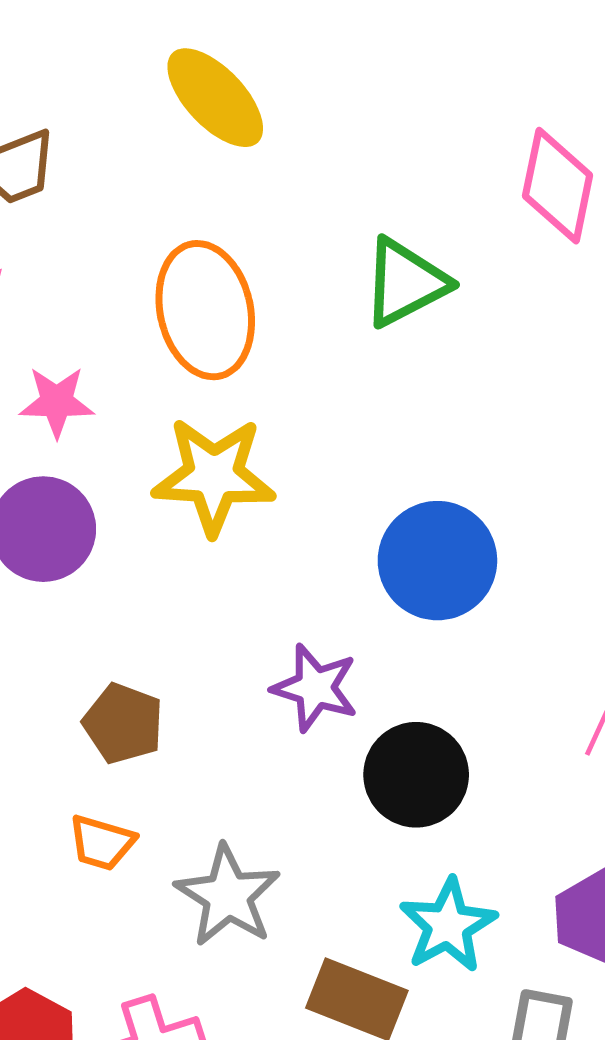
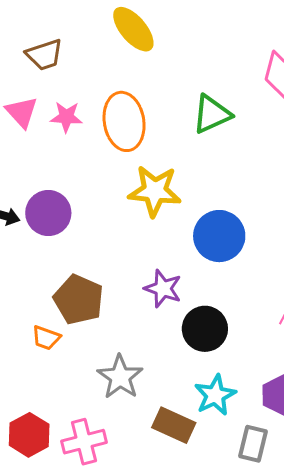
pink star: (57, 402) -> (66, 117), moved
yellow star: (214, 476) -> (155, 191), moved
brown pentagon: (123, 723) -> (79, 300), size x1.4
orange trapezoid: (102, 843) -> (46, 338), moved

